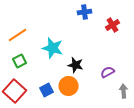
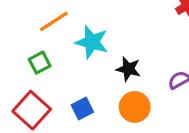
orange line: (18, 35) -> (54, 21), moved
orange circle: (69, 86) -> (135, 107), moved

